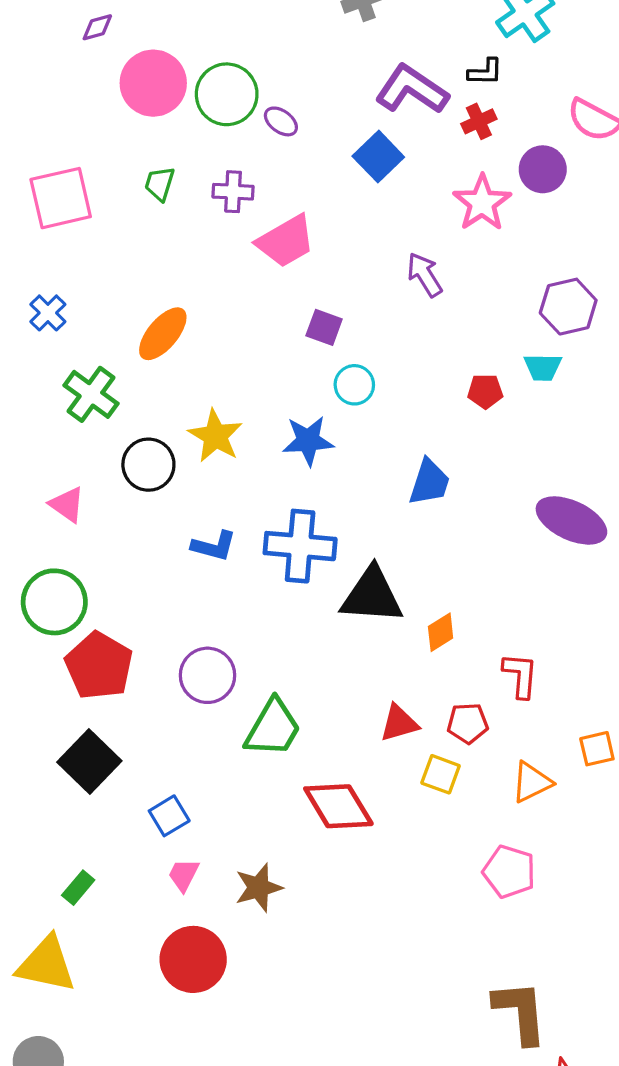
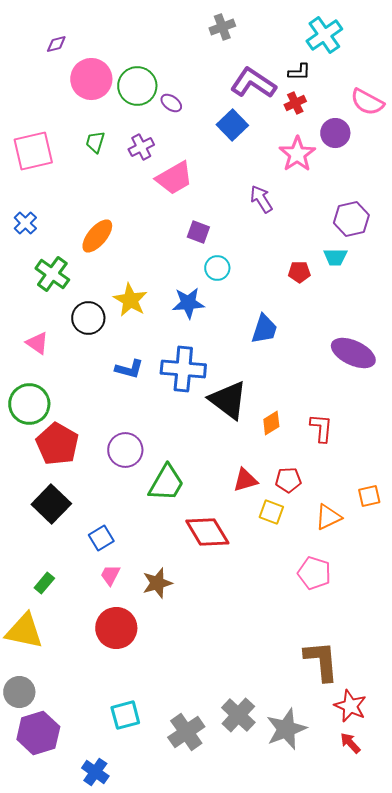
purple cross: (233, 192) -> (141, 147), turned -30
black triangle: (372, 596) -> (228, 400), turned 33
red L-shape: (520, 675) -> (321, 428), moved

